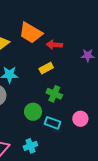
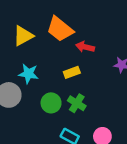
green circle: (33, 112) -> (51, 103), moved

